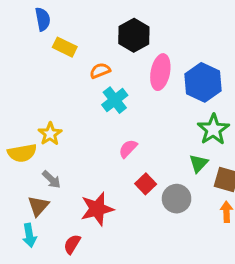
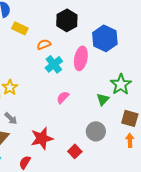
pink ellipse: (160, 72) -> (81, 58), moved
blue hexagon: (203, 82) -> (105, 38), moved
green triangle: (199, 163) -> (103, 99), moved
red square: (146, 184) -> (75, 151), moved

